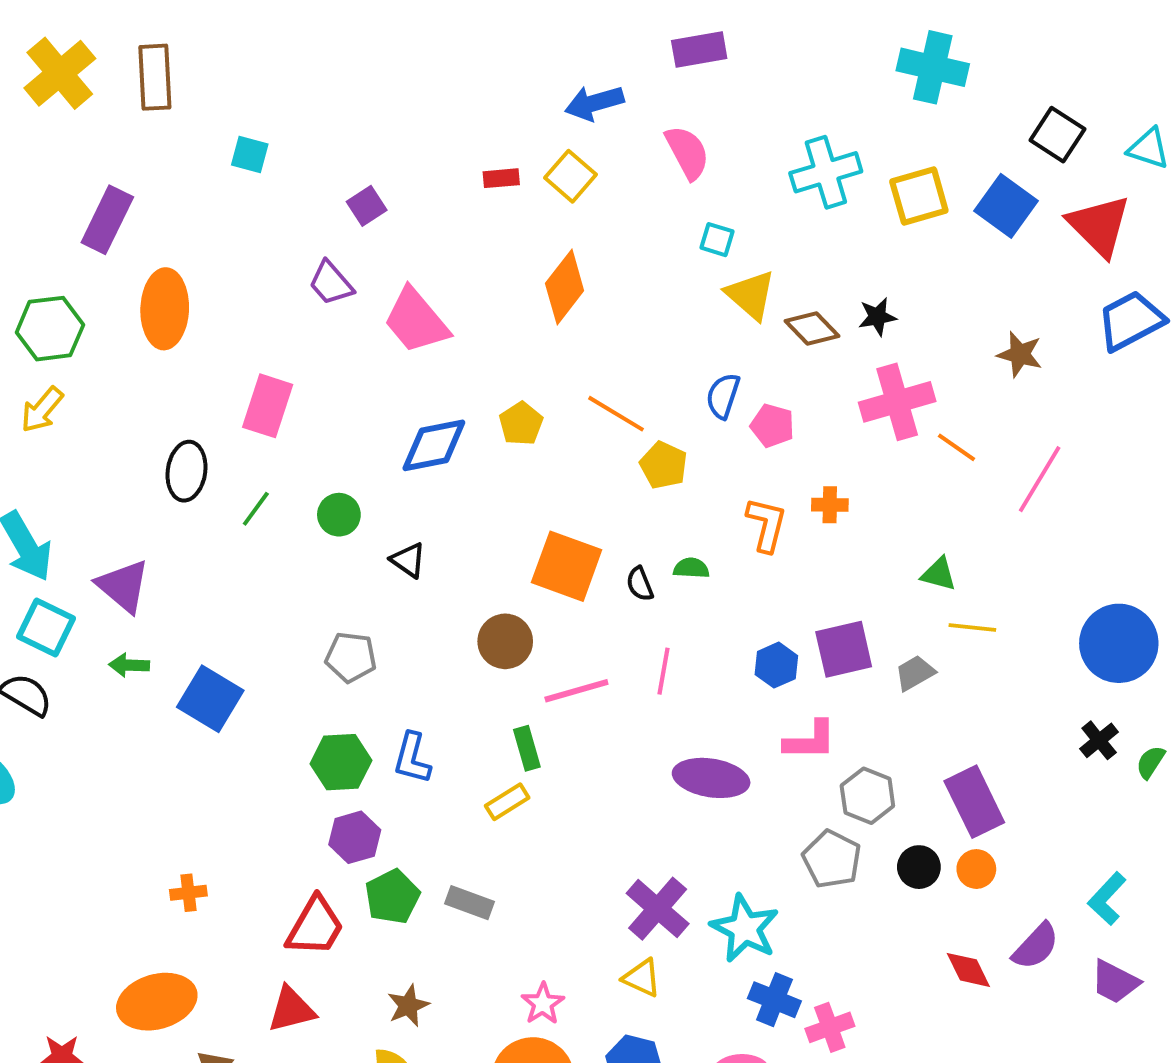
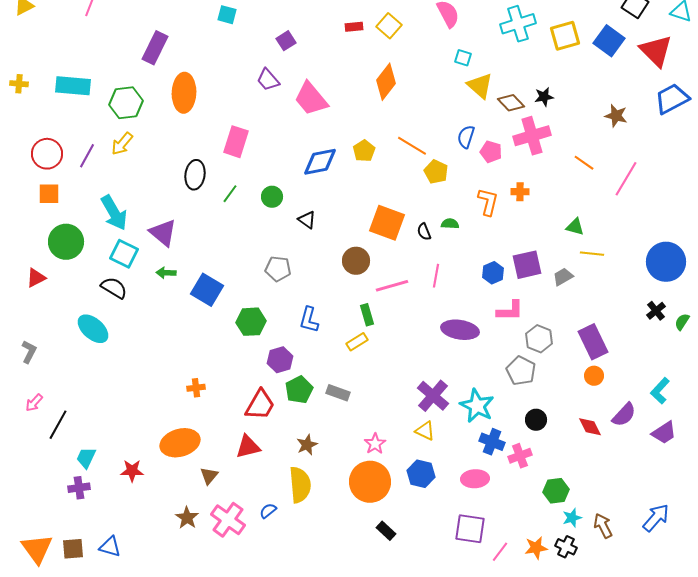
pink cross: (897, 402) -> (532, 136), moved
green hexagon: (341, 762) -> (251, 322), moved
black circle: (919, 867) -> (536, 420), moved
purple trapezoid: (1115, 982) -> (664, 433), turned -60

